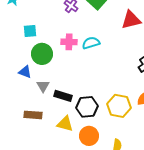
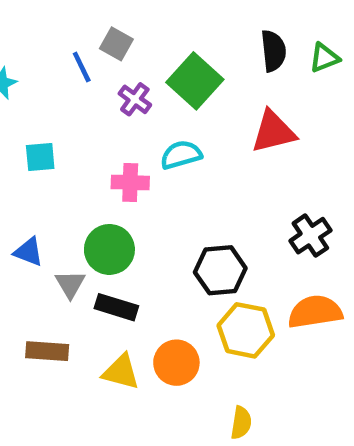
cyan semicircle: (91, 43) -> (181, 155), moved
green circle: (42, 54) -> (109, 249), moved
black hexagon: (87, 107) -> (220, 270), moved
orange circle: (89, 136) -> (176, 363), moved

